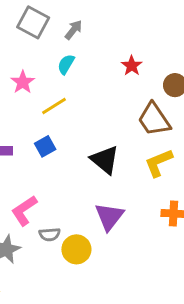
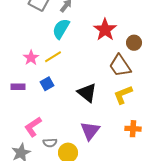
cyan semicircle: (66, 64) -> (61, 29), size x1.5
red star: (132, 66) -> (105, 30), size x1.6
pink star: (23, 82) -> (31, 58), moved

